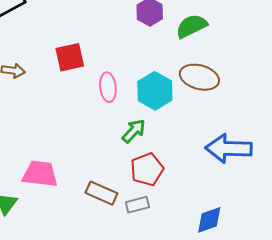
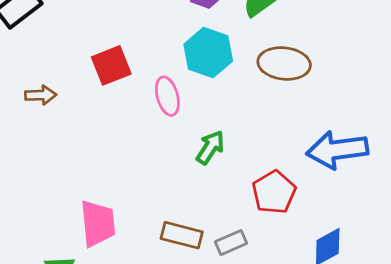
cyan hexagon: (155, 91) -> (208, 53), moved
red pentagon: (147, 169) -> (274, 192), moved
pink trapezoid: (40, 174) -> (98, 223), turned 87

